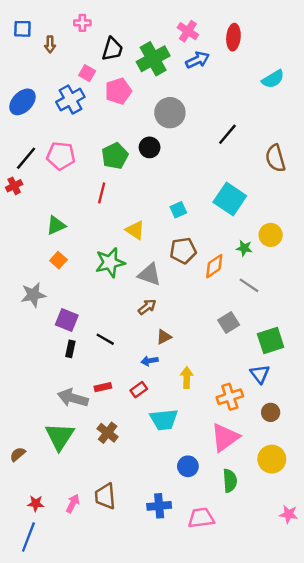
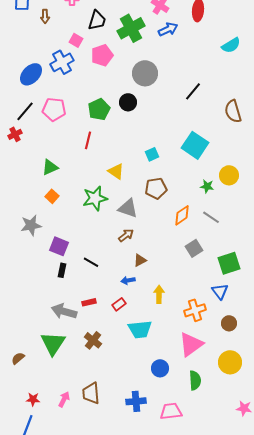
blue ellipse: (22, 102) -> (31, 74), moved
orange diamond: (214, 266) -> (182, 215), moved

